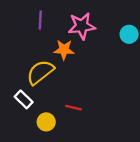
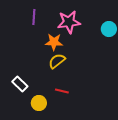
yellow semicircle: (40, 72) -> (57, 61), moved, size x0.7

